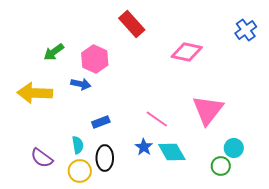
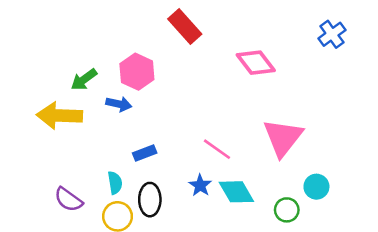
green arrow: (54, 52) -> (84, 79), moved
pink diamond: (187, 52) -> (256, 63), turned 40
green circle: (221, 166) -> (287, 210), moved

